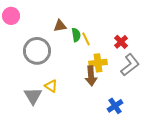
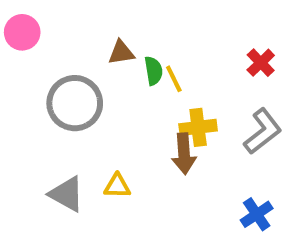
red cross: (121, 42) -> (261, 63), moved
yellow triangle: (51, 86) -> (117, 186), moved, turned -32
gray triangle: (33, 96) -> (67, 194), turned -30
blue cross: (115, 106) -> (257, 214), moved

